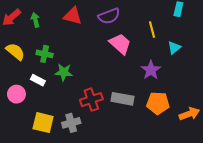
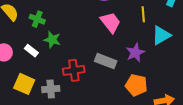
cyan triangle: (174, 48) -> (161, 35), size x1.5
white rectangle: (38, 80) -> (31, 51), moved
gray rectangle: (123, 99) -> (106, 61), moved

